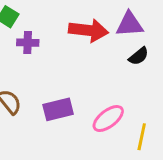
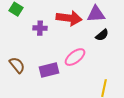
purple cross: (28, 43) -> (40, 28), moved
pink ellipse: (108, 118) -> (75, 57), moved

